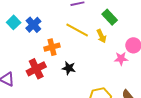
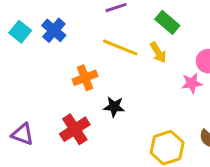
cyan square: (14, 22) -> (20, 32), moved
blue cross: (33, 25) -> (54, 30), moved
red cross: (36, 69) -> (75, 129), moved

